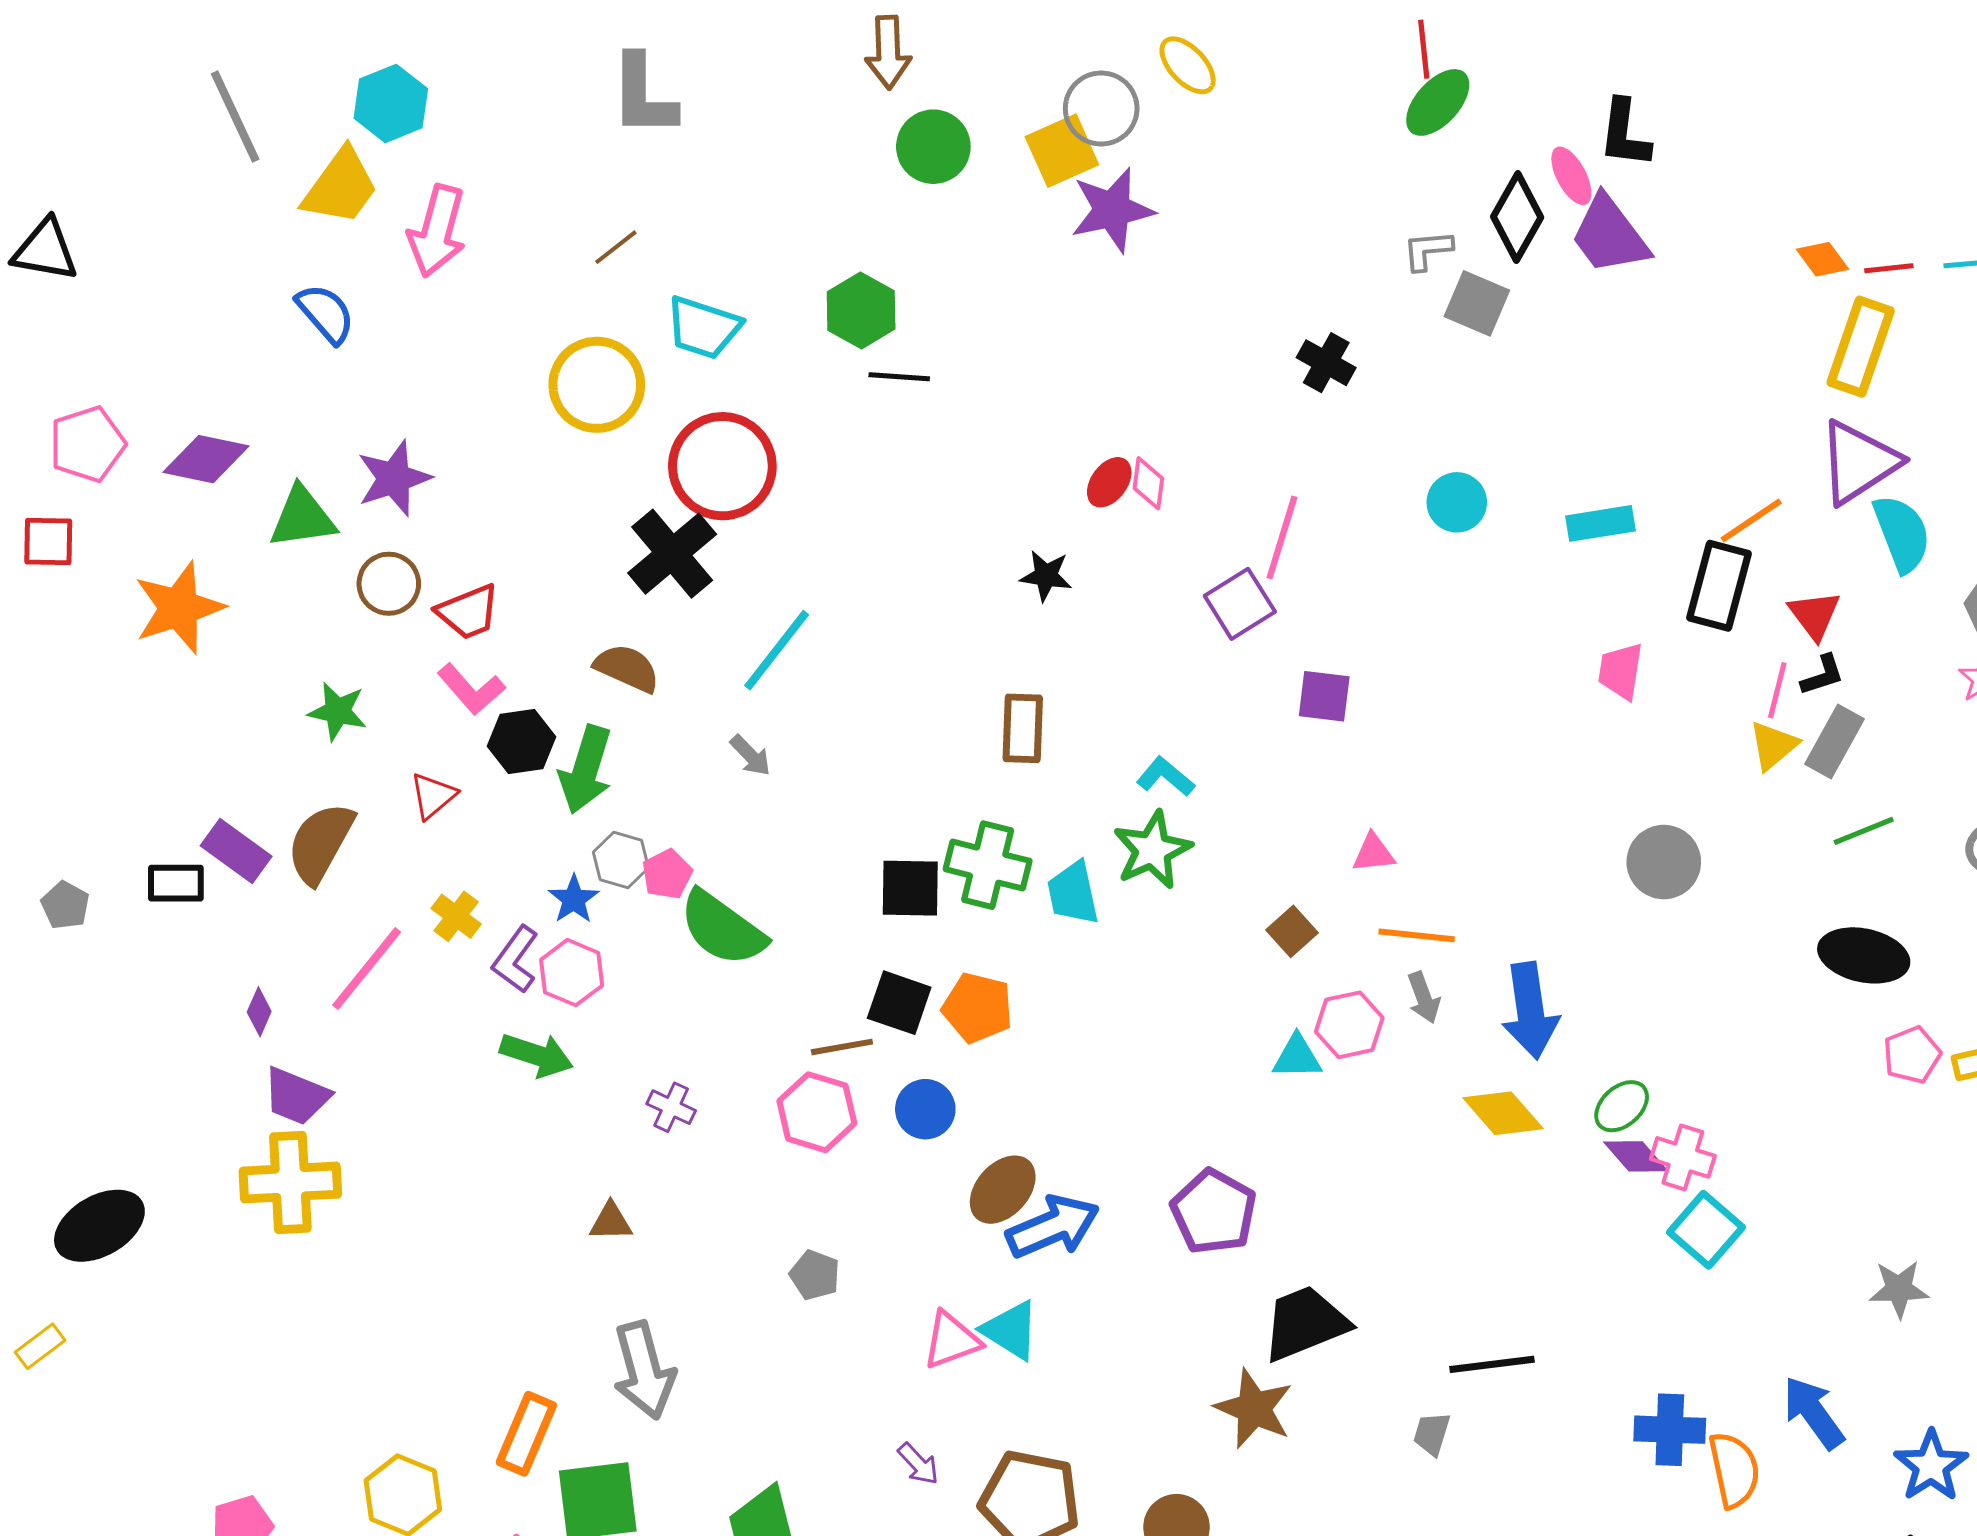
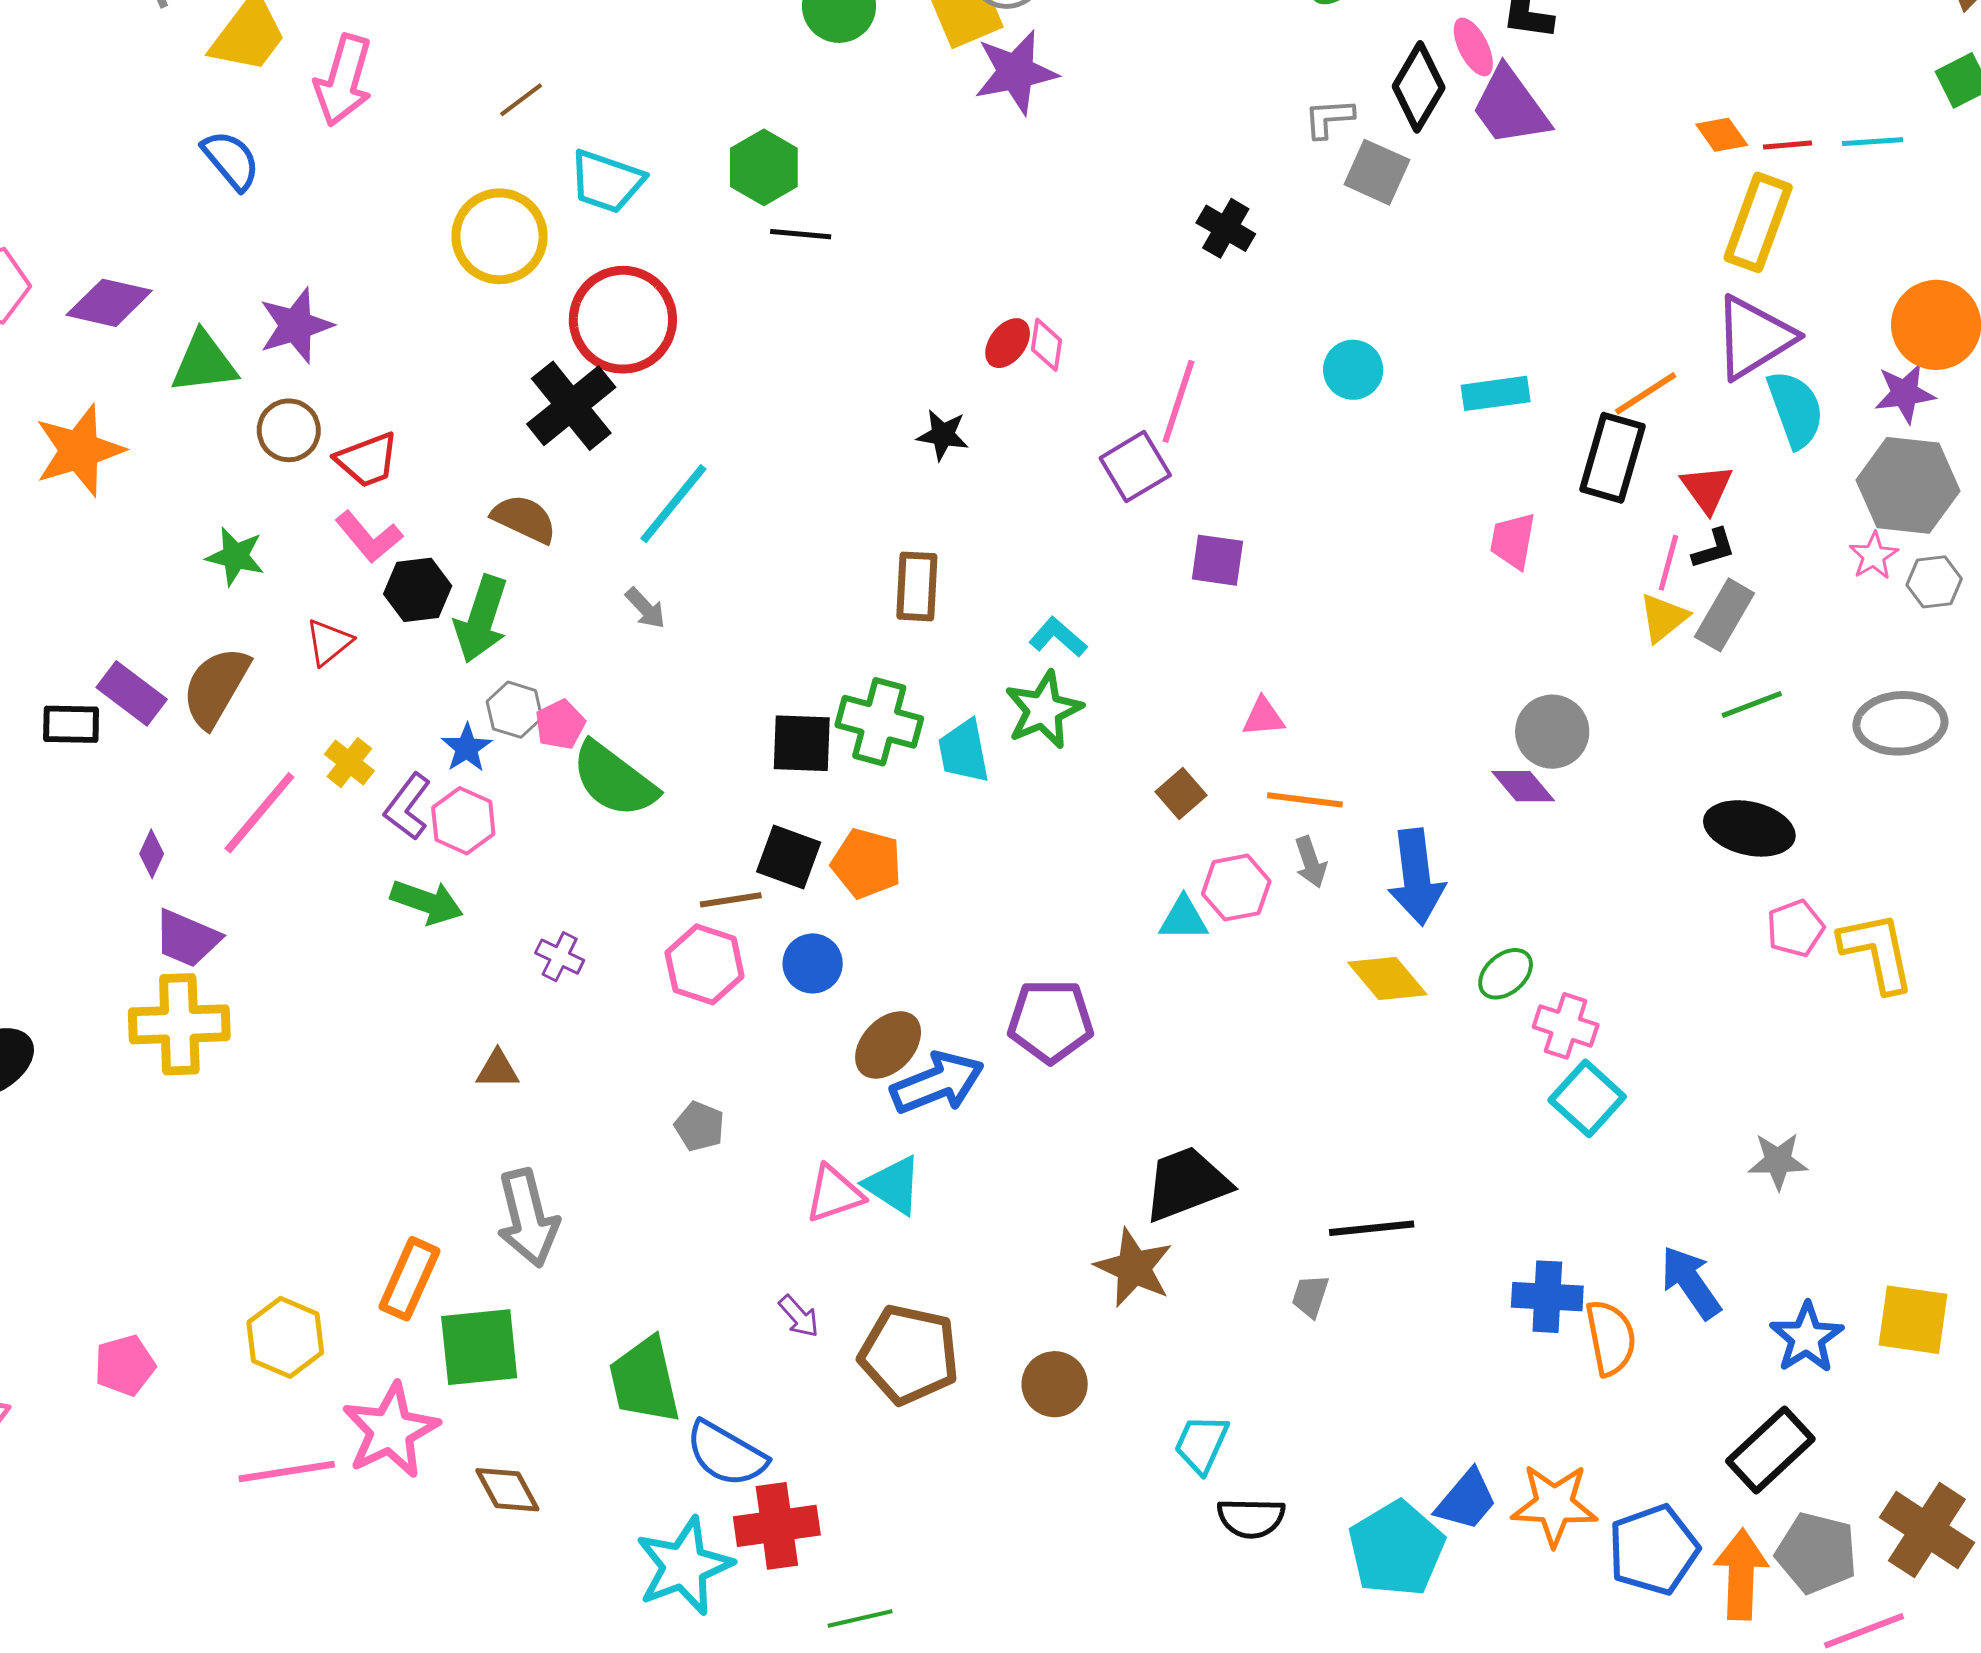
purple diamond: (1636, 1156) -> (1523, 786), moved
purple pentagon: (1214, 1212) -> (1051, 1021), moved, turned -30

